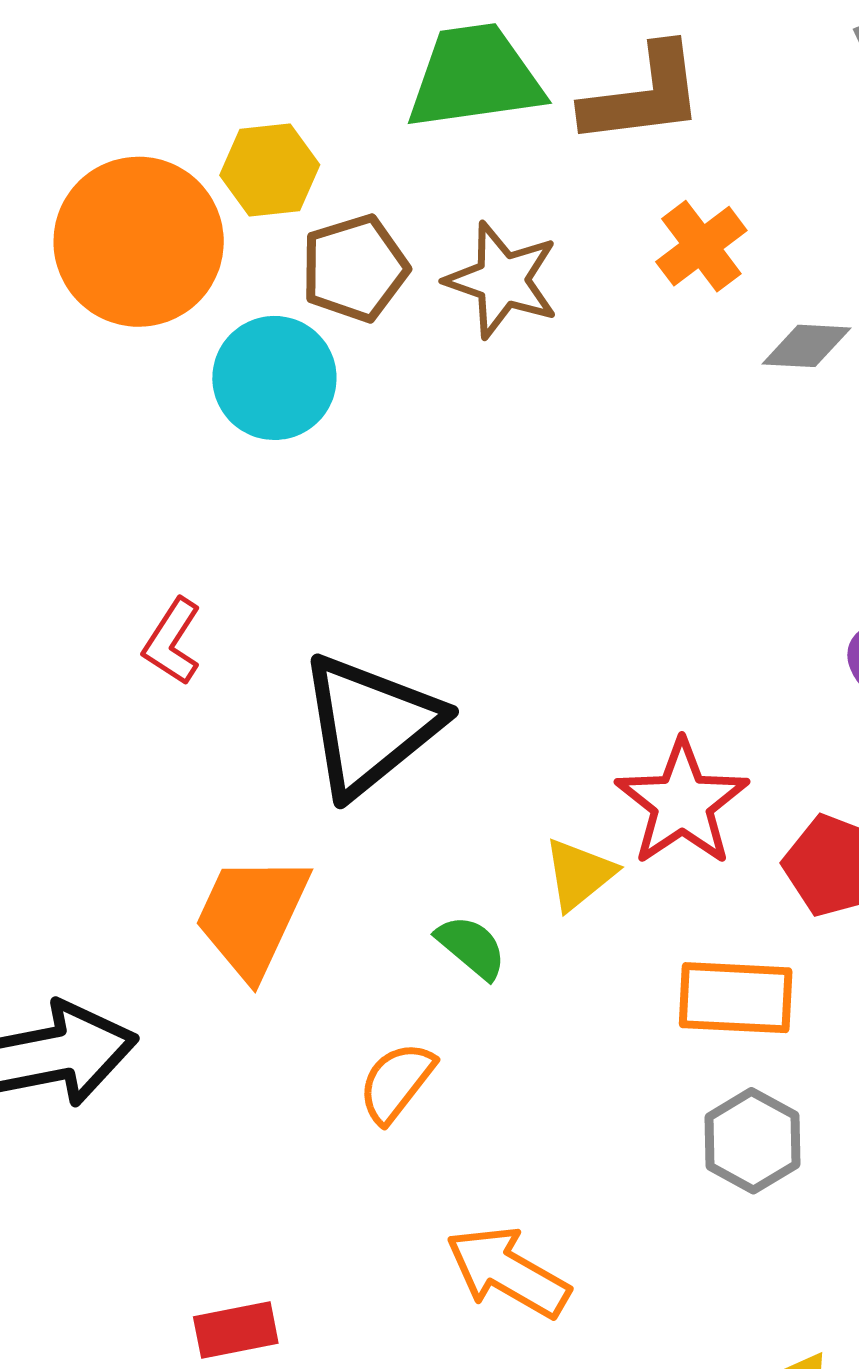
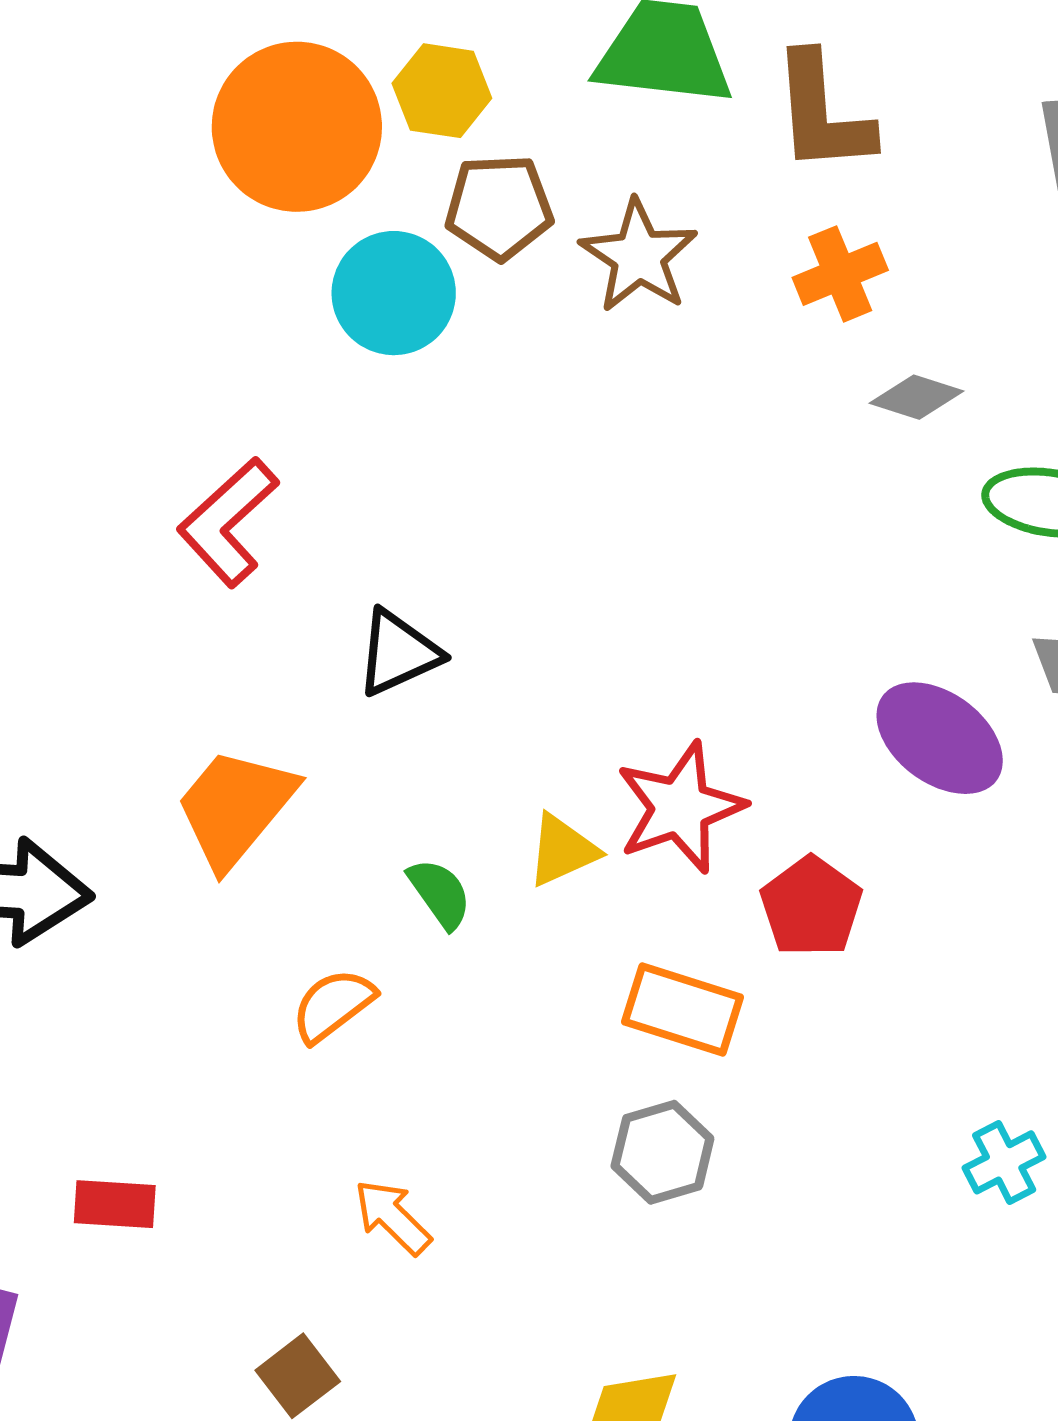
brown L-shape: (643, 95) -> (822, 113), turned 78
red L-shape: (172, 642) -> (228, 522), size x1.5
black triangle: (370, 725) -> (398, 653), size x0.6
orange arrow: (508, 1272) -> (392, 1217), size x0.7

